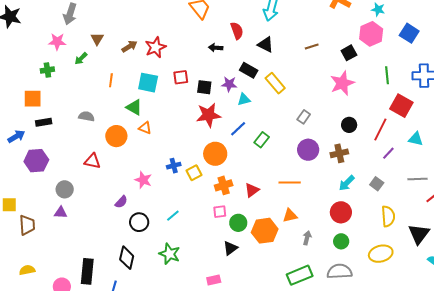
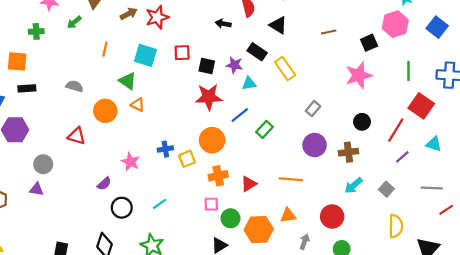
red circle: (341, 212) -> (332, 216), moved

